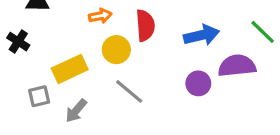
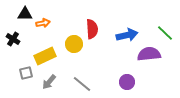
orange arrow: (100, 16) -> (43, 23), moved
purple circle: (198, 83) -> (127, 82), moved
gray line: (129, 91) -> (82, 84), moved

